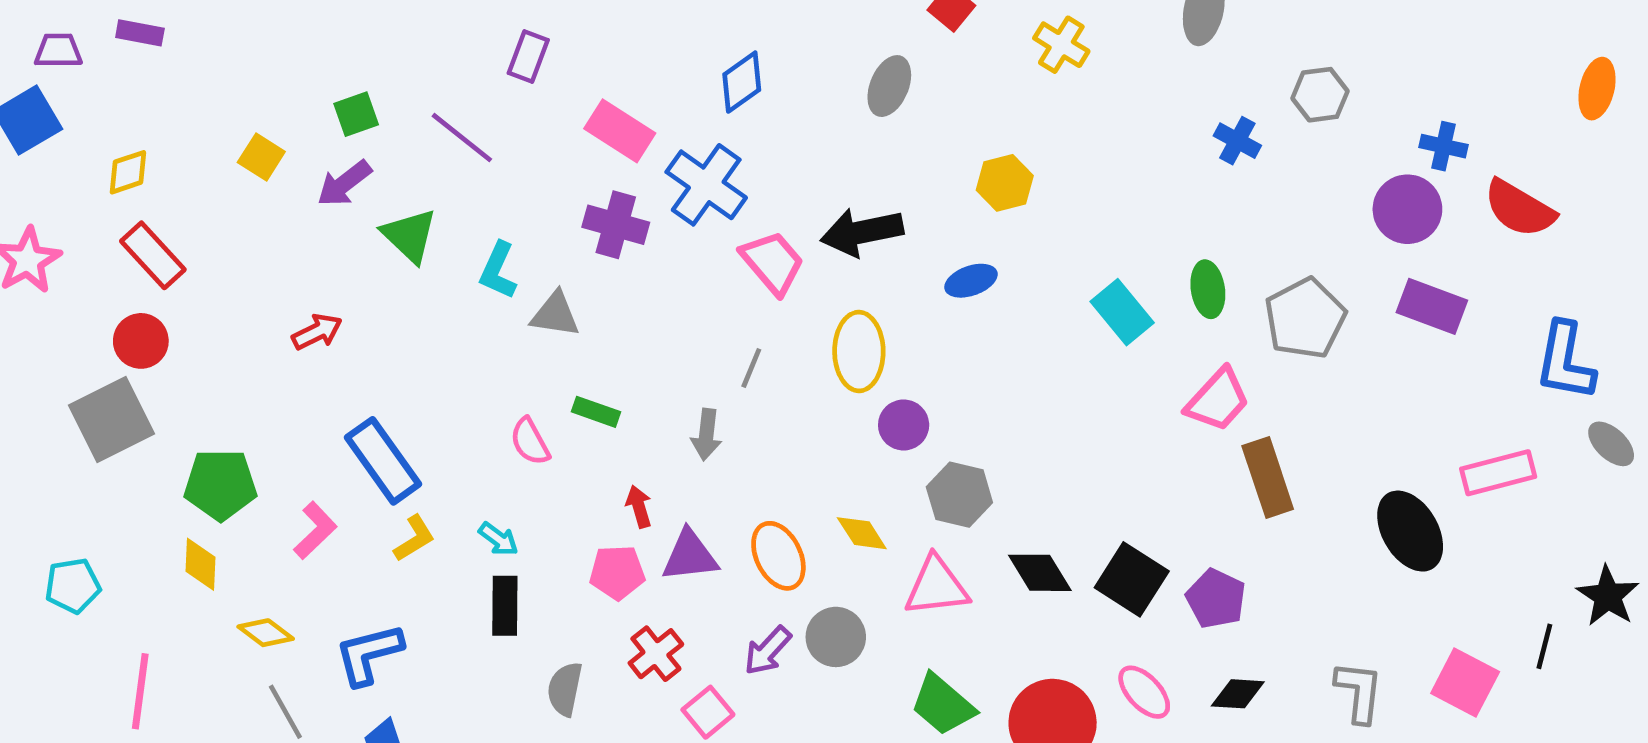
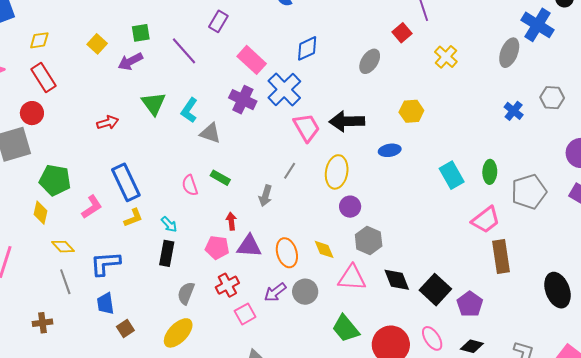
green triangle: (409, 236) -> (154, 104), moved

